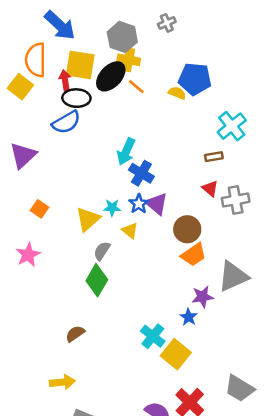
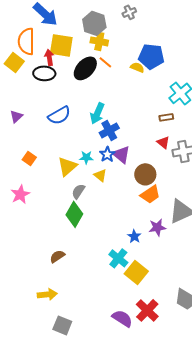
black ellipse: (111, 76) -> (85, 68), moved
black ellipse: (76, 98) -> (44, 73), moved
blue semicircle: (66, 122) -> (59, 115), moved
purple triangle: (23, 155) -> (16, 116), size x0.6
blue cross: (141, 173) -> (109, 130), turned 30
blue star: (188, 317) -> (134, 236), moved

